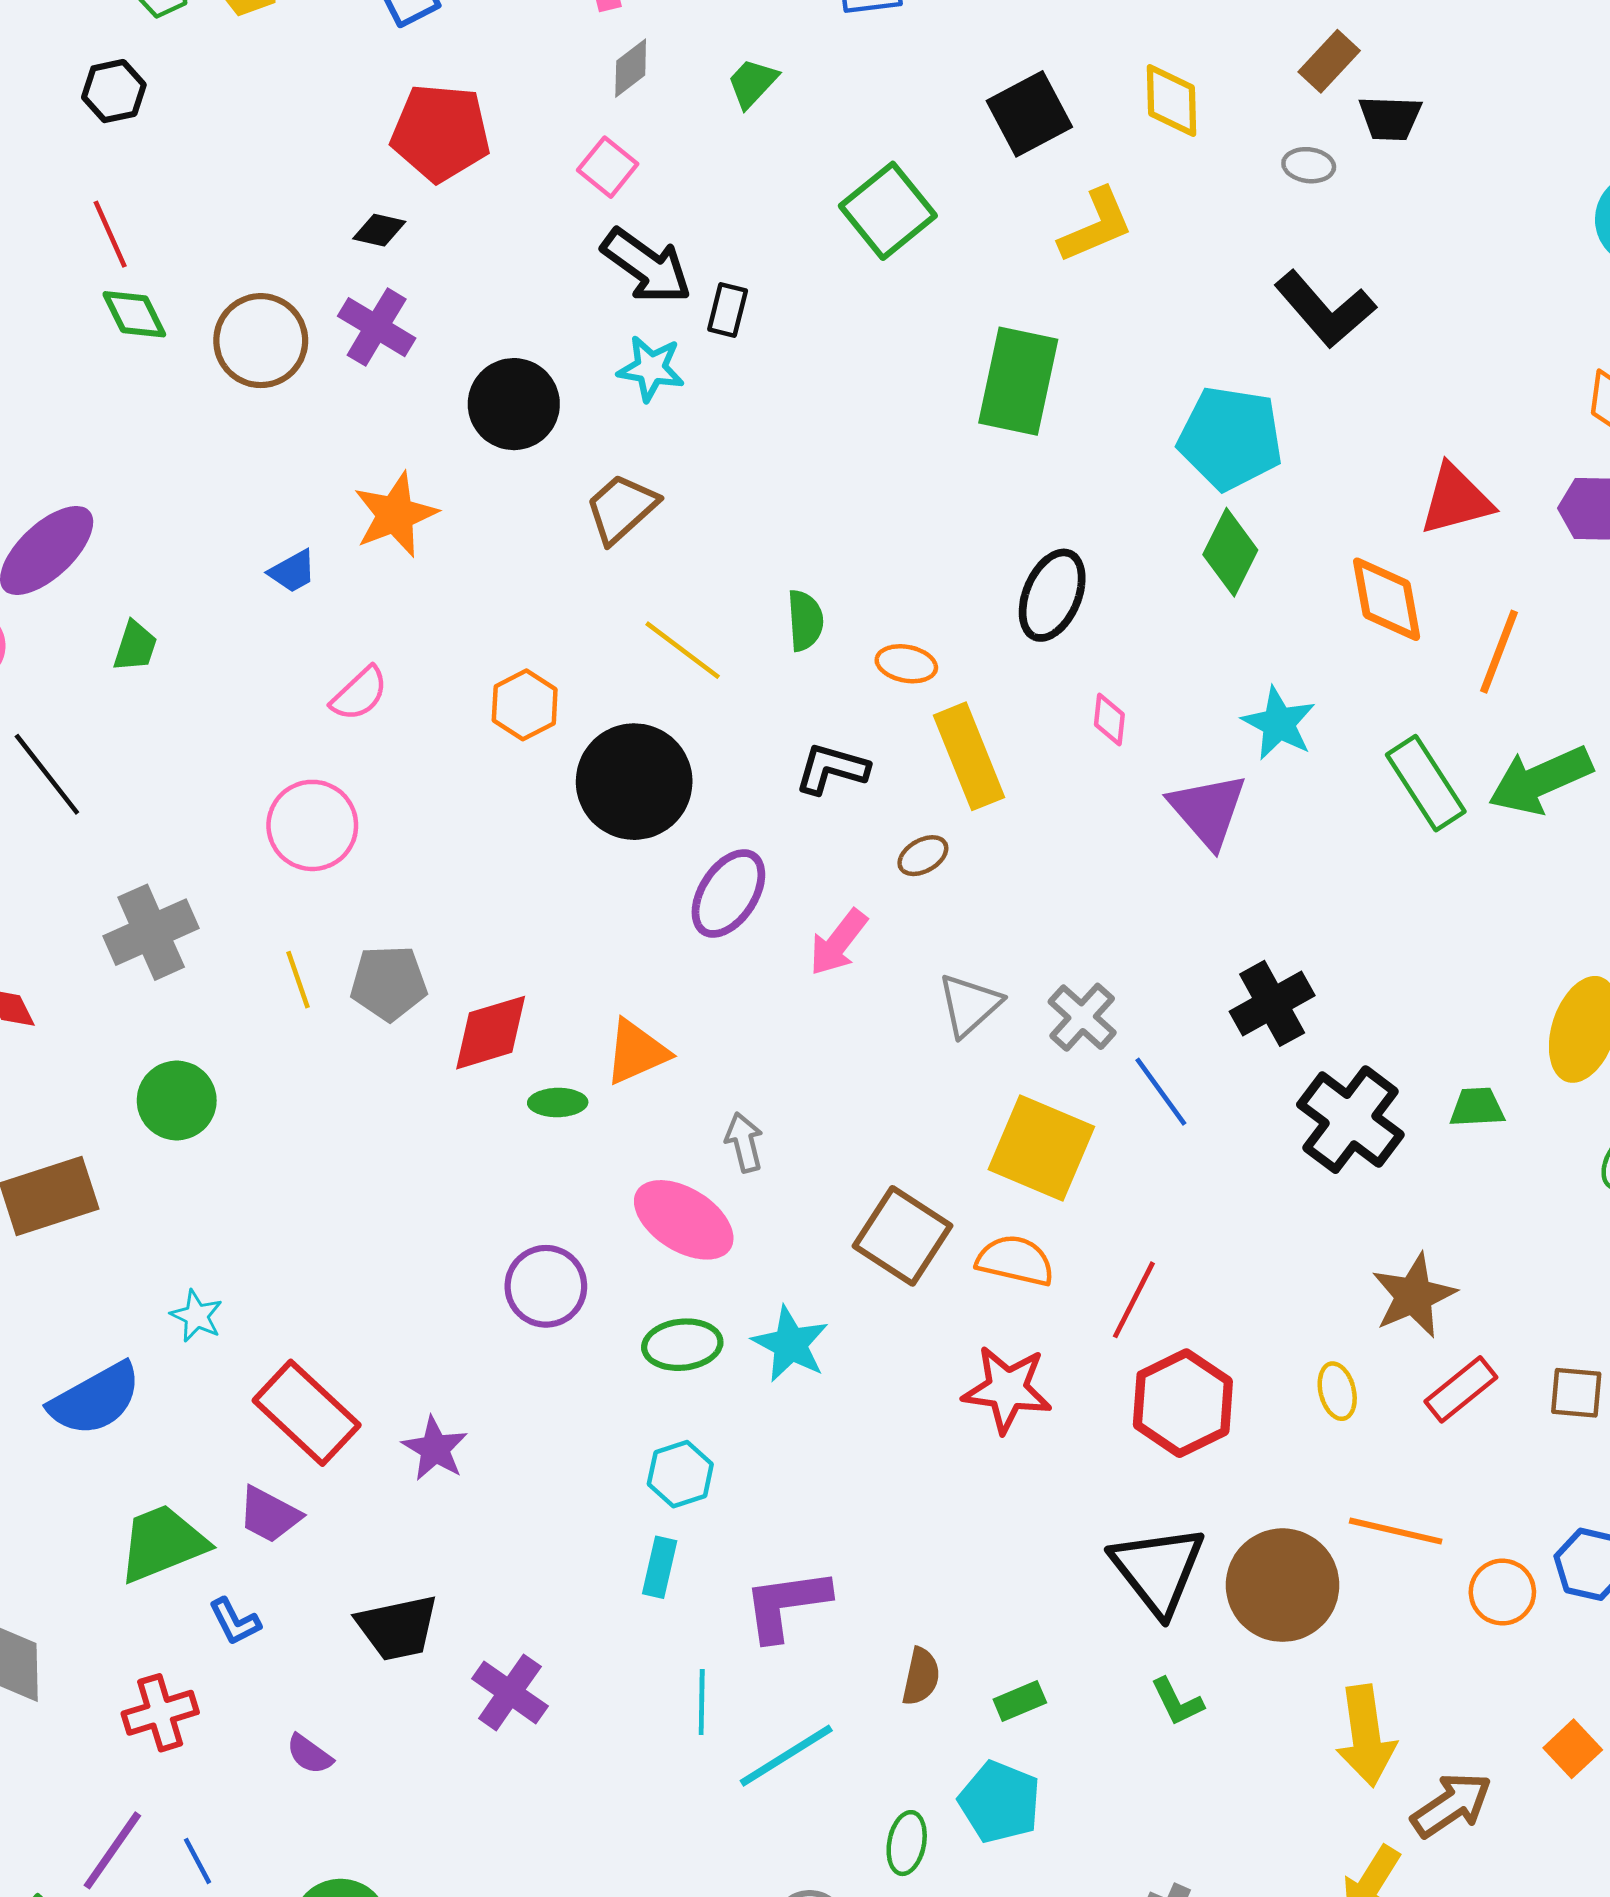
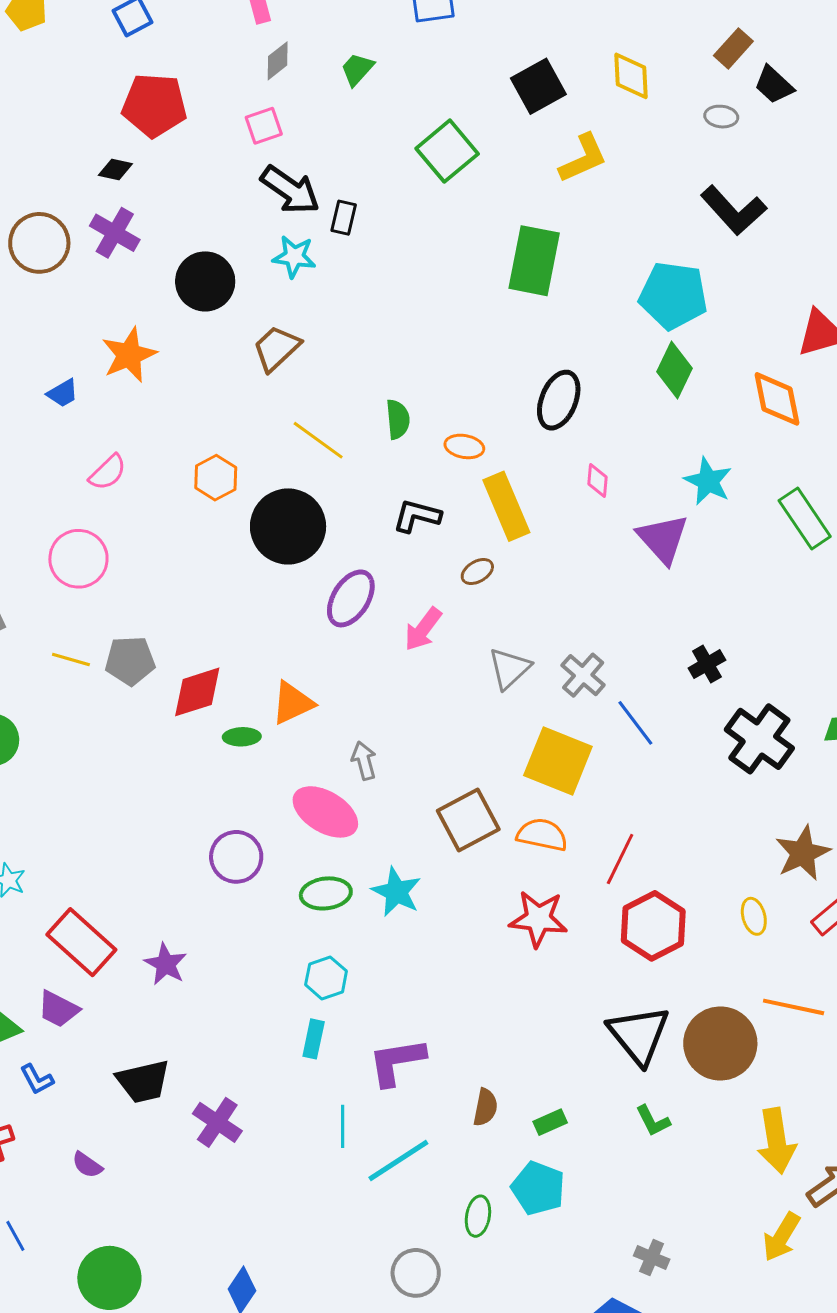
black trapezoid: (1390, 118) -> (774, 85), turned 42
pink square: (608, 167) -> (264, 126), turned 33
yellow line: (298, 980) -> (71, 660), turned -54
black cross: (1272, 1003) -> (707, 664), size x0.7
brown square: (902, 1236) -> (468, 820), turned 30

